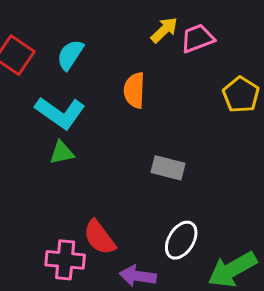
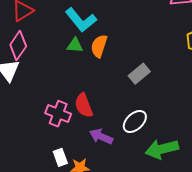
orange semicircle: (134, 90) -> (99, 46), moved
gray rectangle: (168, 168) -> (139, 74), turned -70

